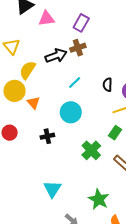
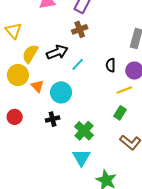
black arrow: (56, 56) -> (57, 52), moved
cyan circle: (71, 112) -> (61, 92), moved
green cross: (91, 150) -> (84, 131), moved
cyan triangle: (52, 189) -> (81, 158), moved

